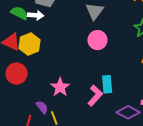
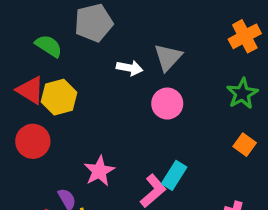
white arrow: (36, 15) -> (130, 68), moved
cyan rectangle: (107, 84) -> (174, 175), turned 30

